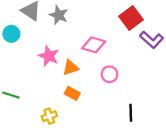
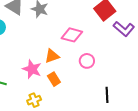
pink star: (49, 56) -> (32, 69), moved
orange rectangle: (72, 93) -> (54, 79), turned 32

